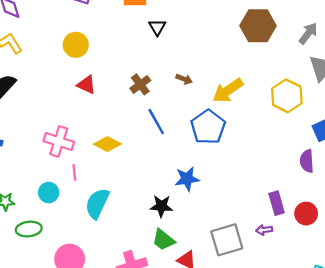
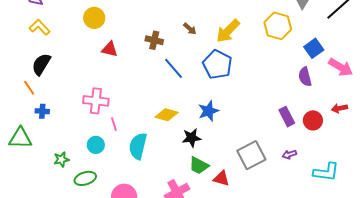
brown arrow: (184, 79) -> (190, 29), turned 32
brown cross: (140, 84) -> (154, 40), turned -30
yellow diamond: (107, 144) -> (167, 115), moved
purple arrow: (264, 230) -> (289, 154), moved

